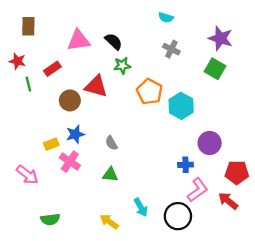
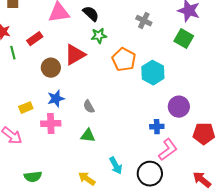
red triangle: (96, 86) -> (75, 55), turned -45
yellow rectangle: (51, 144) -> (26, 108), moved
pink cross: (70, 162) -> (51, 124), turned -36
red arrow: (228, 201) -> (202, 180), moved

